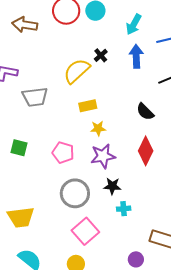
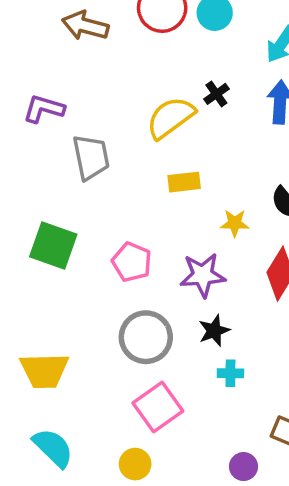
gray trapezoid: (35, 97) -> (91, 157), turned -100
yellow star: (98, 128) -> (235, 223), moved
green square: (19, 148) -> (53, 246), size x1.5
black star: (112, 186) -> (214, 331), turned -30

